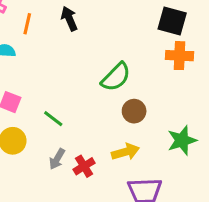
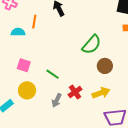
orange line: (27, 24) -> (34, 22), moved
red cross: (84, 166) -> (75, 92), moved

